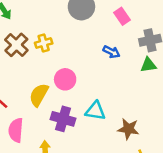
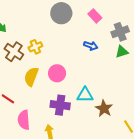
yellow semicircle: (39, 95) -> (31, 77), moved
brown star: (128, 129) -> (104, 109), moved, turned 30

